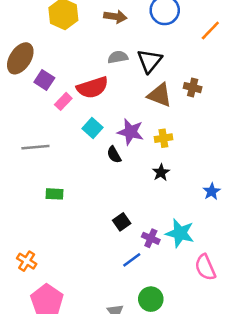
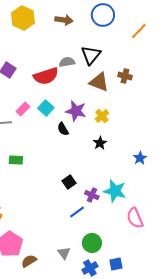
gray semicircle: (118, 57) -> (67, 62), moved
pink rectangle: (63, 101) -> (23, 109), moved
yellow cross: (163, 138) -> (102, 116), turned -32

